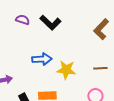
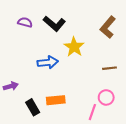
yellow star: (66, 70) -> (74, 47), moved, turned 30

